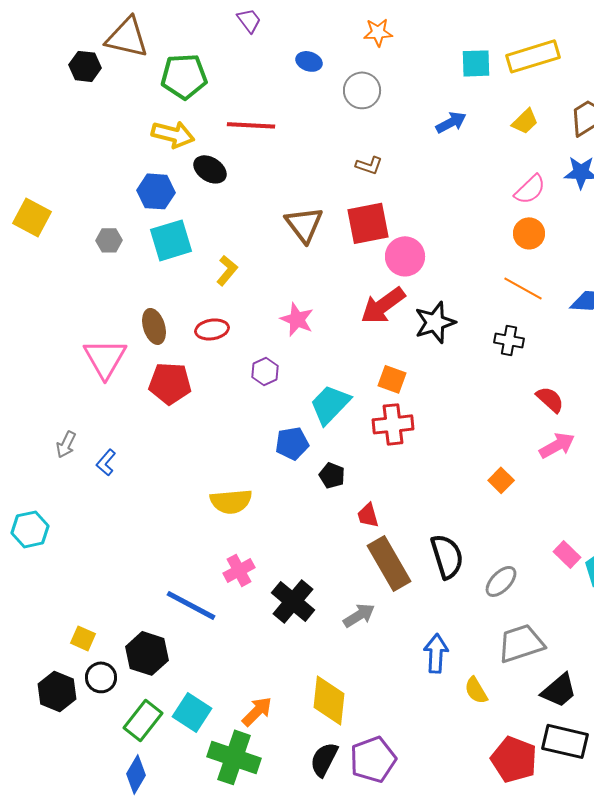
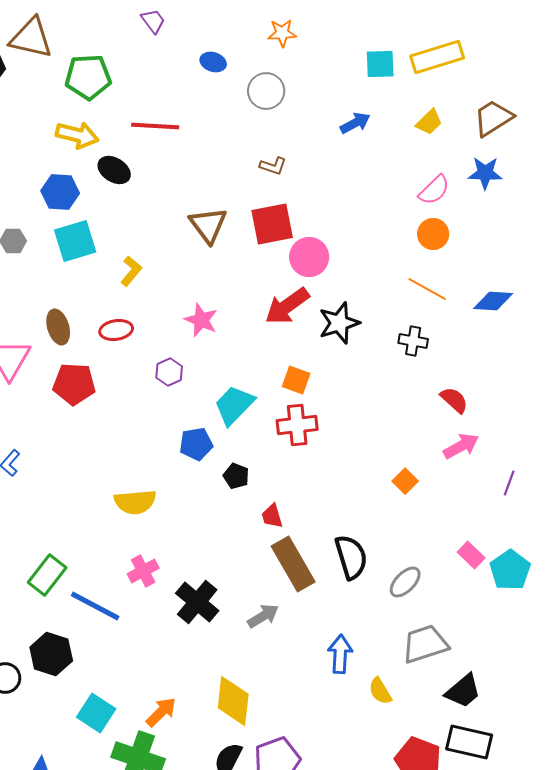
green rectangle: (143, 720) -> (47, 575), moved

